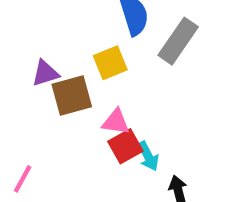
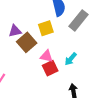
brown square: (72, 95) -> (27, 42), turned -30
cyan arrow: (148, 156) -> (71, 59), moved, turned 64

